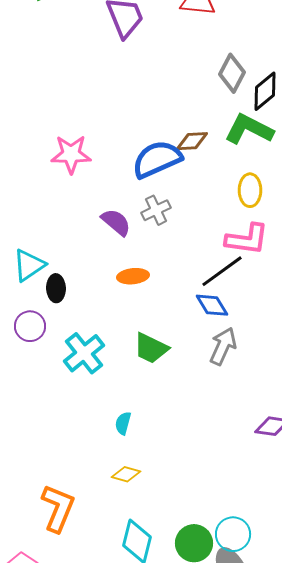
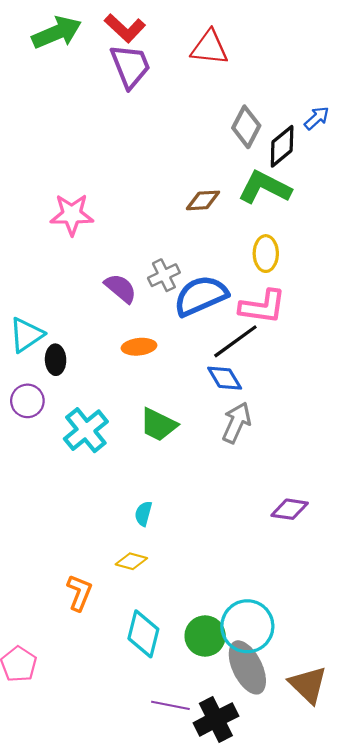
blue semicircle: (157, 159) -> (201, 296), moved
cyan semicircle: (123, 423) -> (143, 514), moved
orange L-shape: (58, 508) -> (79, 593), moved, size x0.7
cyan circle: (233, 534) -> (247, 626), size x1.4

